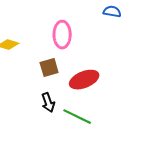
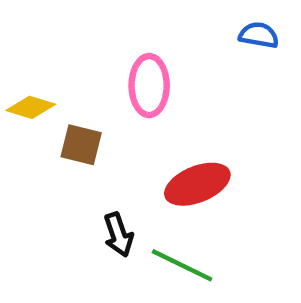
brown square: (49, 68) -> (81, 145), moved, turned 30

